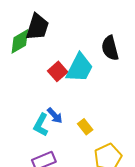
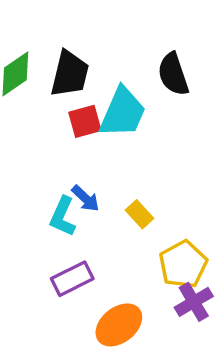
black trapezoid: (37, 27) -> (70, 74), moved
red square: (58, 71) -> (85, 121), turned 30

